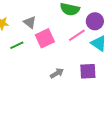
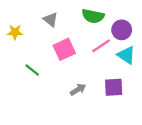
gray triangle: (30, 22) -> (51, 20), moved
green line: (17, 45) -> (32, 70), moved, turned 64

